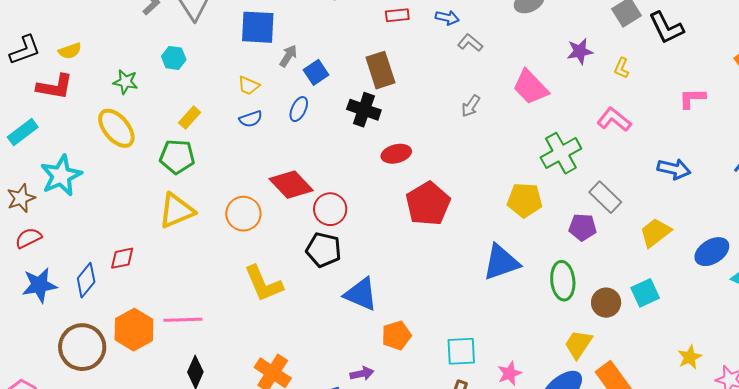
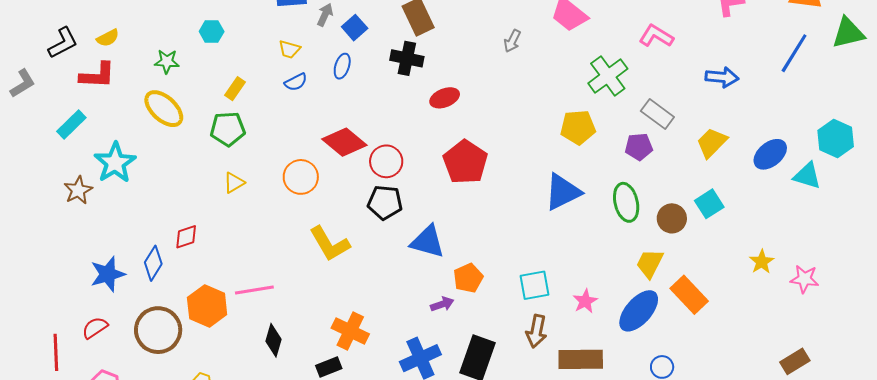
red pentagon: (428, 204) -> (465, 162), moved
yellow triangle: (176, 211) -> (234, 183), size x0.6
red semicircle: (28, 238) -> (95, 328), moved
purple arrow: (362, 374) -> (442, 304), moved

